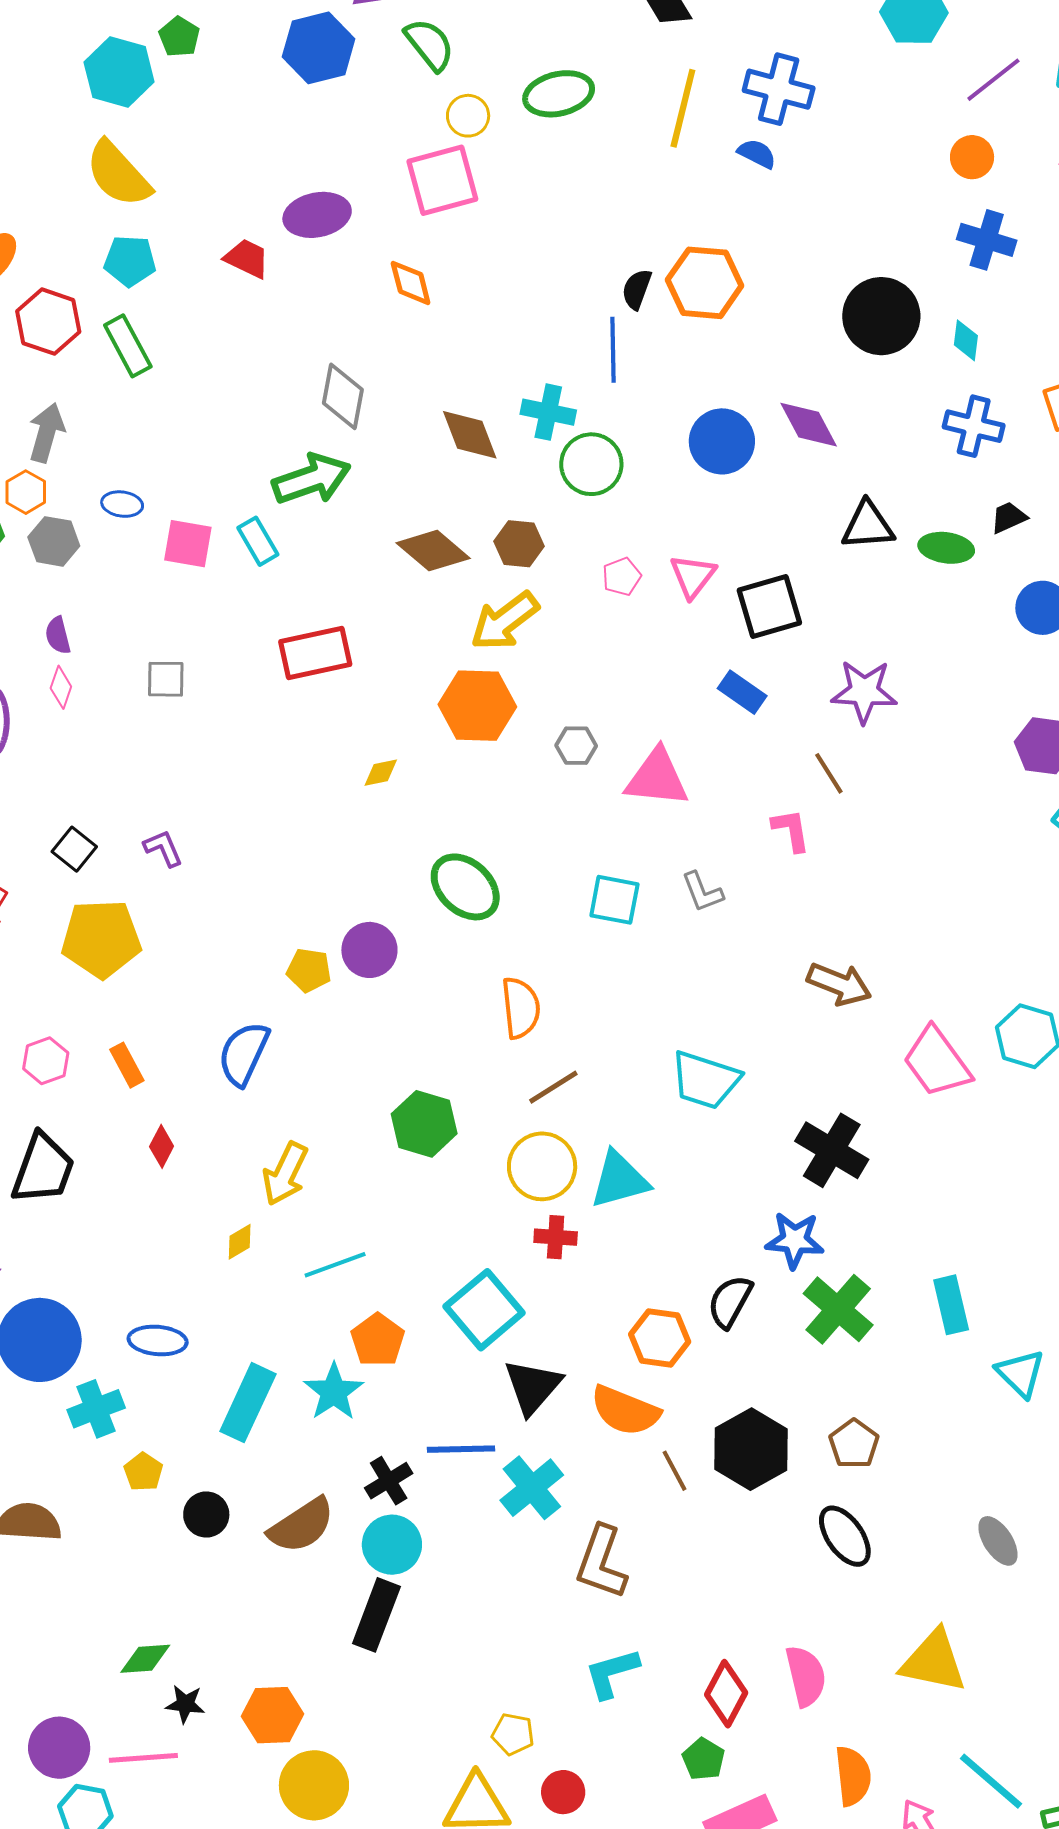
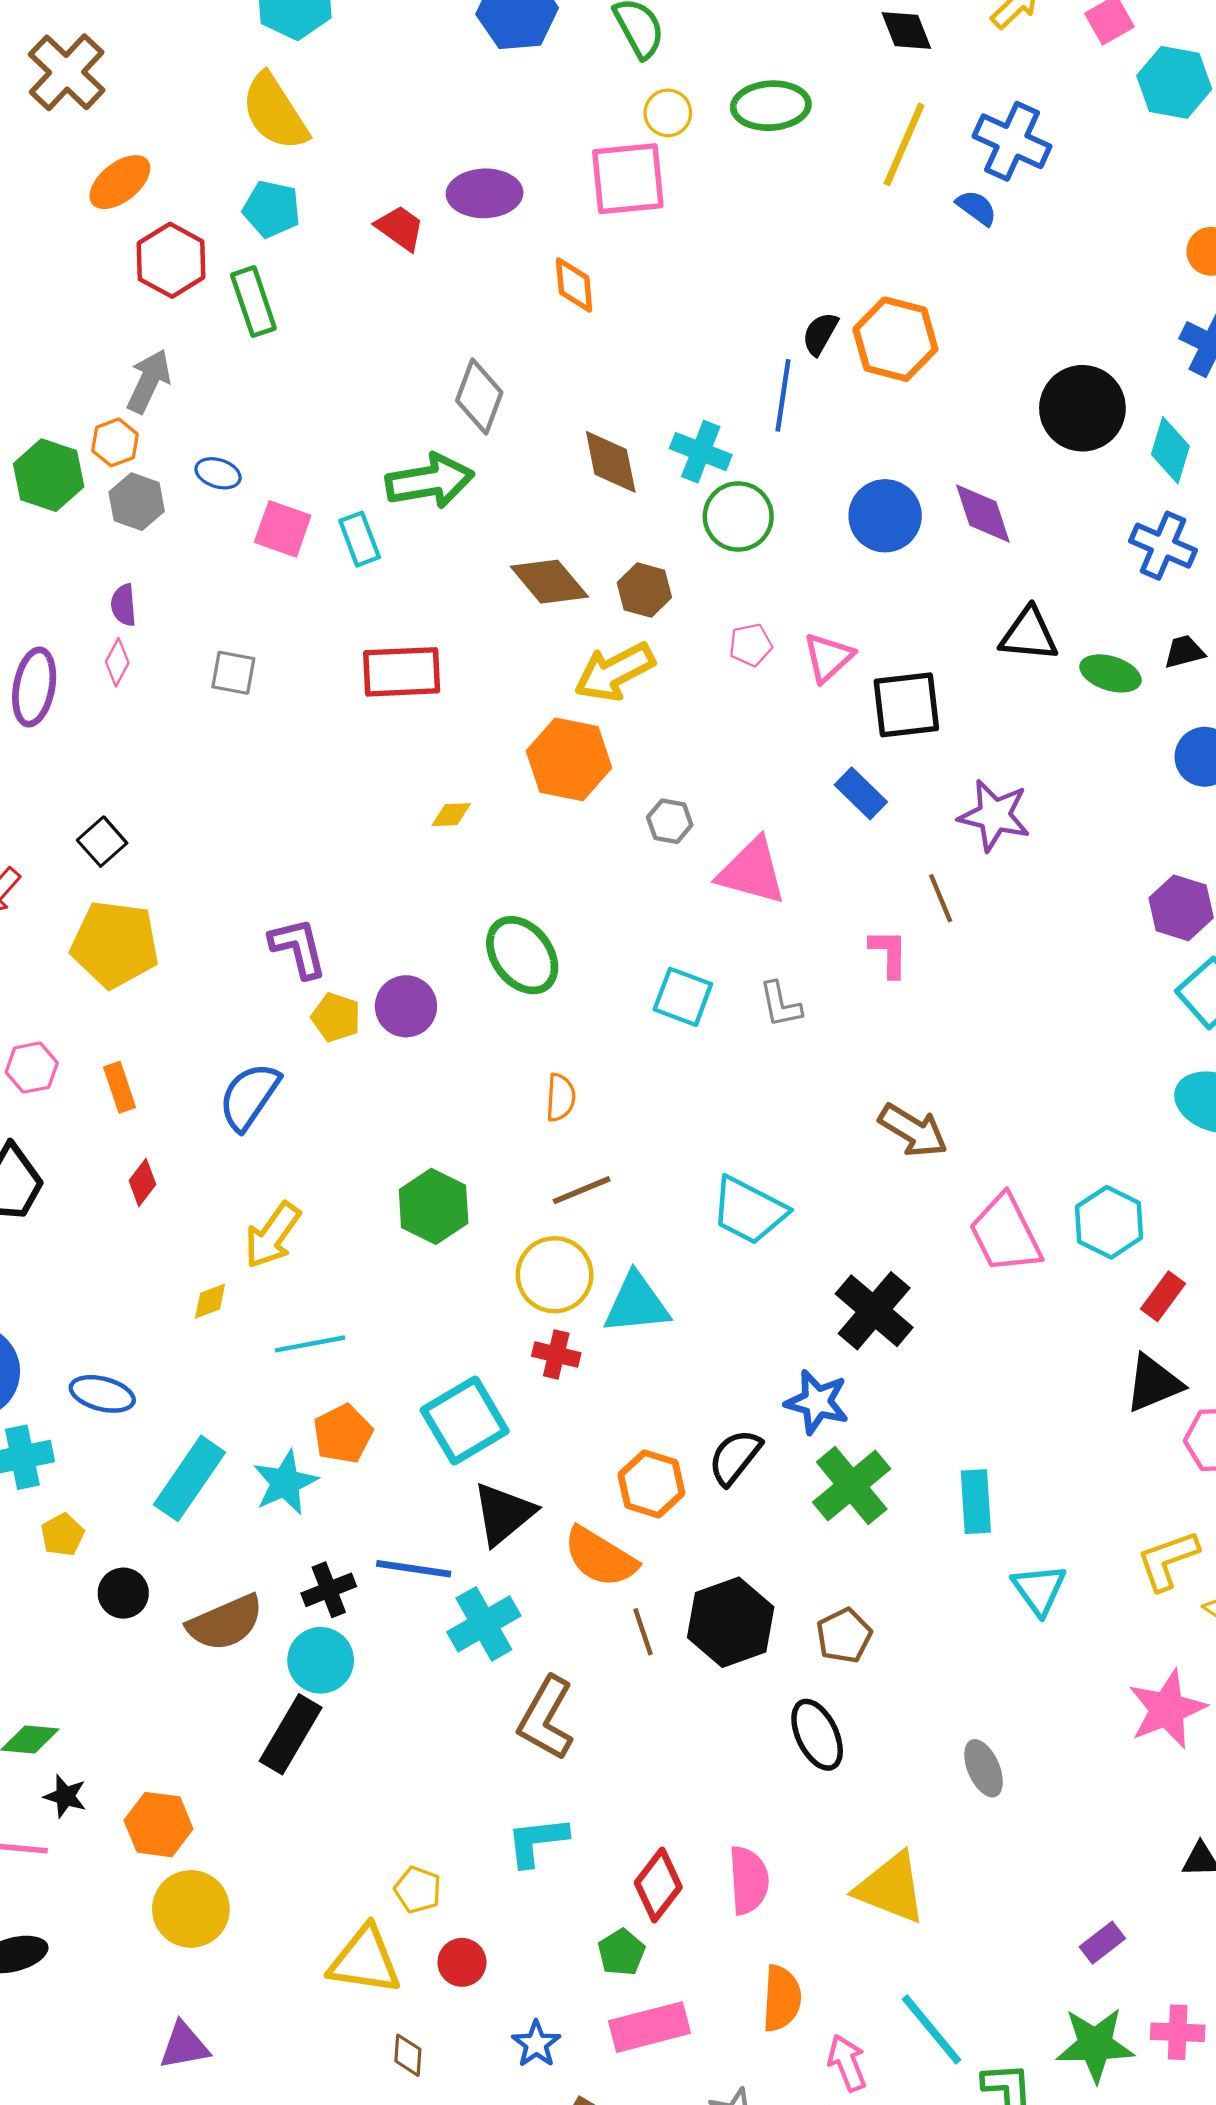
cyan diamond: (966, 340) -> (1170, 450), size x1.4
purple L-shape: (163, 848) -> (298, 948), moved, size x1.4
orange semicircle: (521, 1008) -> (561, 1097), size x0.7

